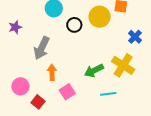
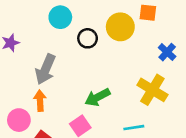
green arrow: (94, 71) -> (97, 97), moved
orange arrow: (52, 72) -> (40, 101), moved

